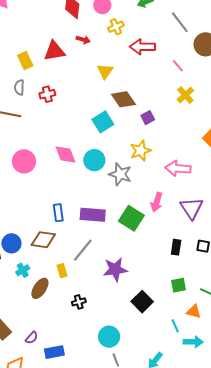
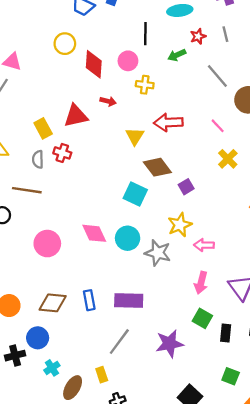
yellow cross: (116, 27) -> (145, 85), turned 35
red arrow: (142, 47) -> (168, 122), moved
red cross: (47, 94) -> (62, 153), moved, turned 35
cyan square: (103, 122) -> (135, 194), turned -30
pink arrow: (178, 168) -> (204, 245), moved, size x0.7
green square: (131, 218) -> (202, 318), moved, size x0.7
brown diamond: (43, 240) -> (53, 303), moved
purple star: (115, 269) -> (169, 344), moved
yellow rectangle: (62, 271) -> (102, 375), moved
green square: (178, 285) -> (231, 376), turned 35

